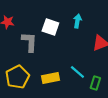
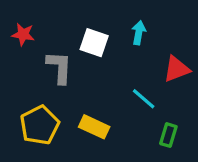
cyan line: (77, 72) -> (144, 99), moved
yellow rectangle: (50, 78) -> (94, 127), turned 36

